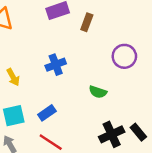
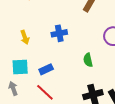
green semicircle: (98, 92) -> (88, 60), turned 48

